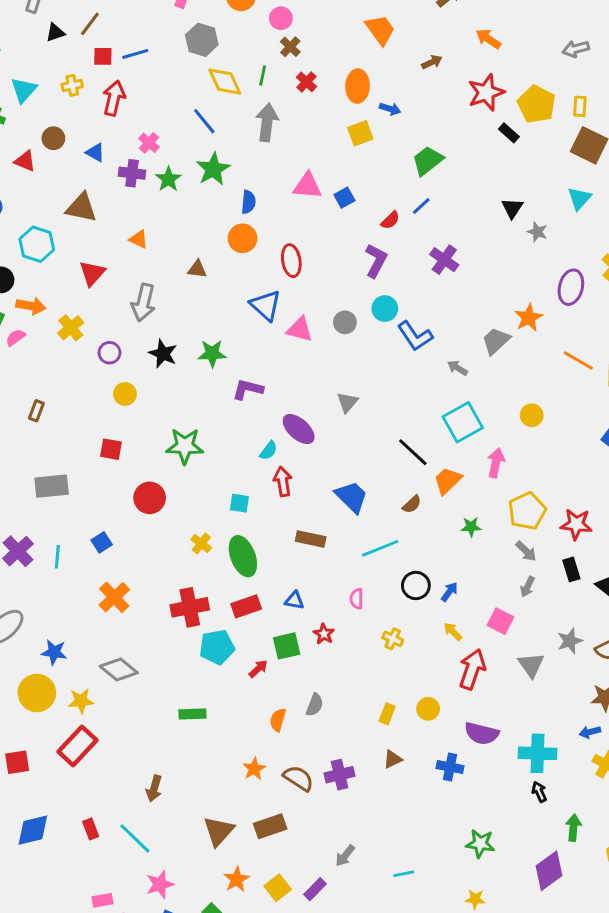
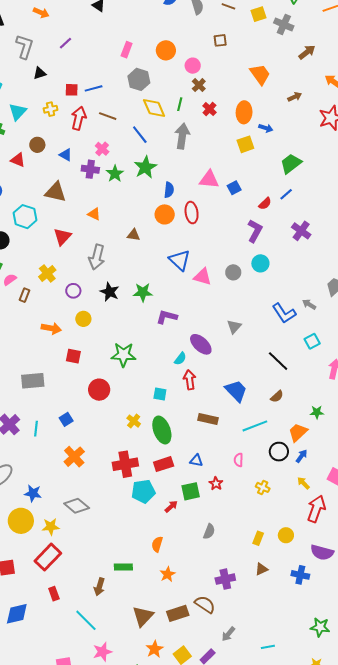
brown line: (90, 24) -> (108, 116), moved, turned 72
red ellipse: (291, 261) -> (192, 213), moved
orange arrow: (31, 306) -> (51, 328), moved
blue L-shape: (415, 336) -> (284, 313), moved
brown rectangle: (36, 411) -> (24, 295), moved
cyan square: (463, 422) -> (312, 341), size x0.6
orange trapezoid: (448, 481) -> (298, 432), moved
green rectangle: (192, 714) -> (123, 567), moved
orange semicircle: (278, 720) -> (157, 544), moved
brown semicircle: (298, 778) -> (205, 604), moved
red rectangle: (91, 829) -> (54, 594), moved

